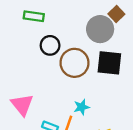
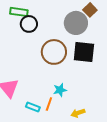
black circle: (50, 45) -> (29, 24), moved

